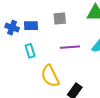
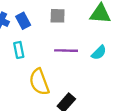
blue rectangle: (31, 26) -> (23, 21), turned 56

